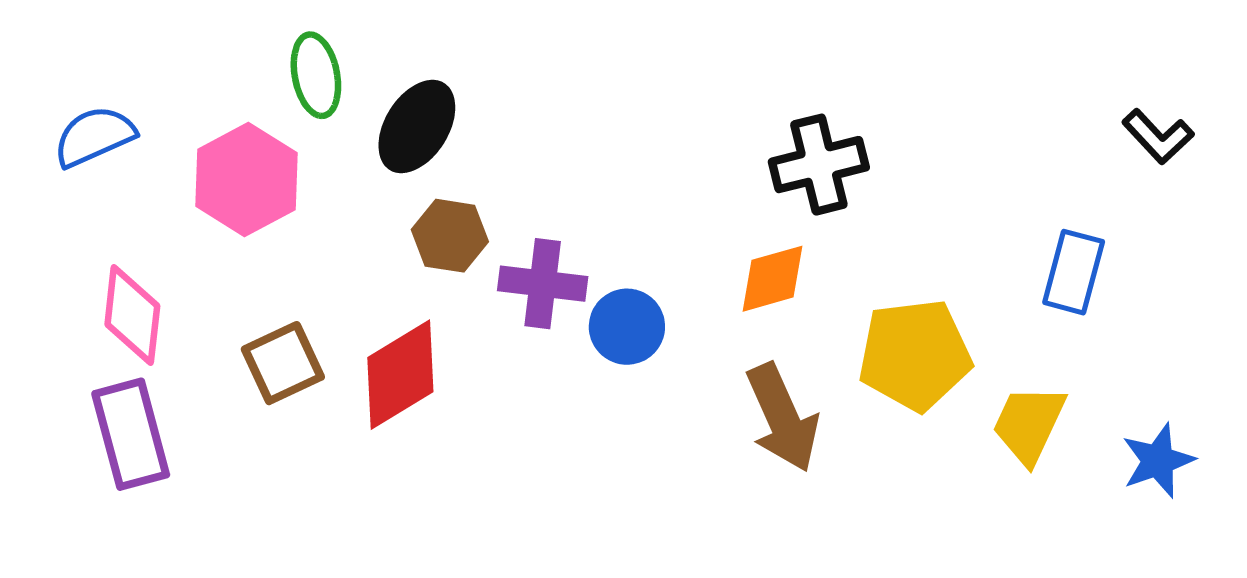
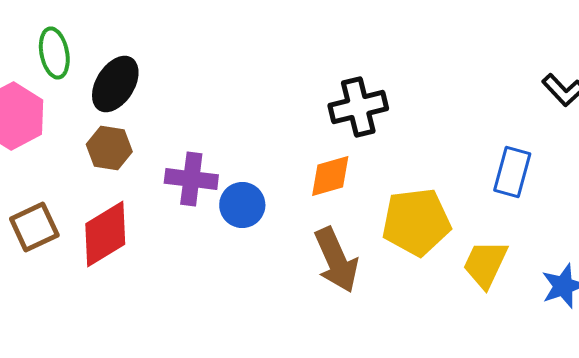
brown hexagon: (450, 236) -> (109, 148), moved

